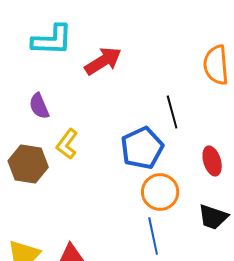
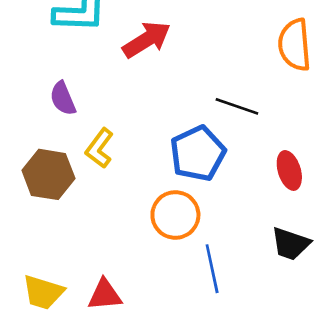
black line: (172, 112) -> (237, 106), turned -56
orange circle: (160, 192) -> (175, 215), moved

